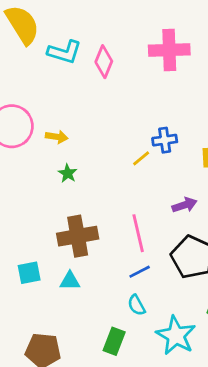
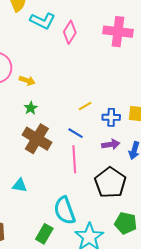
blue cross: (165, 140) -> (111, 117), moved
brown cross: (78, 236) -> (37, 139), moved, turned 32
blue line: (140, 272) -> (76, 133), moved, turned 49
cyan semicircle: (136, 305) -> (65, 210), size x1.8

